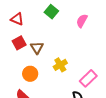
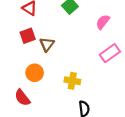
yellow cross: (60, 65) -> (72, 81), moved, turned 32
pink rectangle: (88, 78) -> (110, 53), moved

